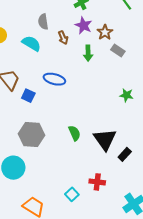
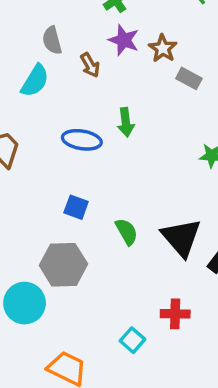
cyan semicircle: (31, 43) -> (35, 81), turned 96
green arrow: (88, 53) -> (126, 122), moved
blue square: (28, 96) -> (76, 207), moved
gray hexagon: (31, 135) -> (63, 265), moved

